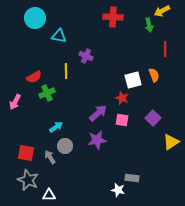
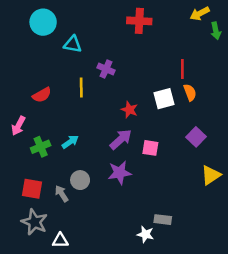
green arrow: (149, 25) -> (216, 31), moved
red line: (165, 49) -> (182, 69), moved
green cross: (47, 93) -> (41, 147), moved
red star: (122, 98) -> (129, 110), moved
purple square: (153, 118) -> (196, 137), moved
cyan arrow: (56, 127) -> (70, 142), moved

